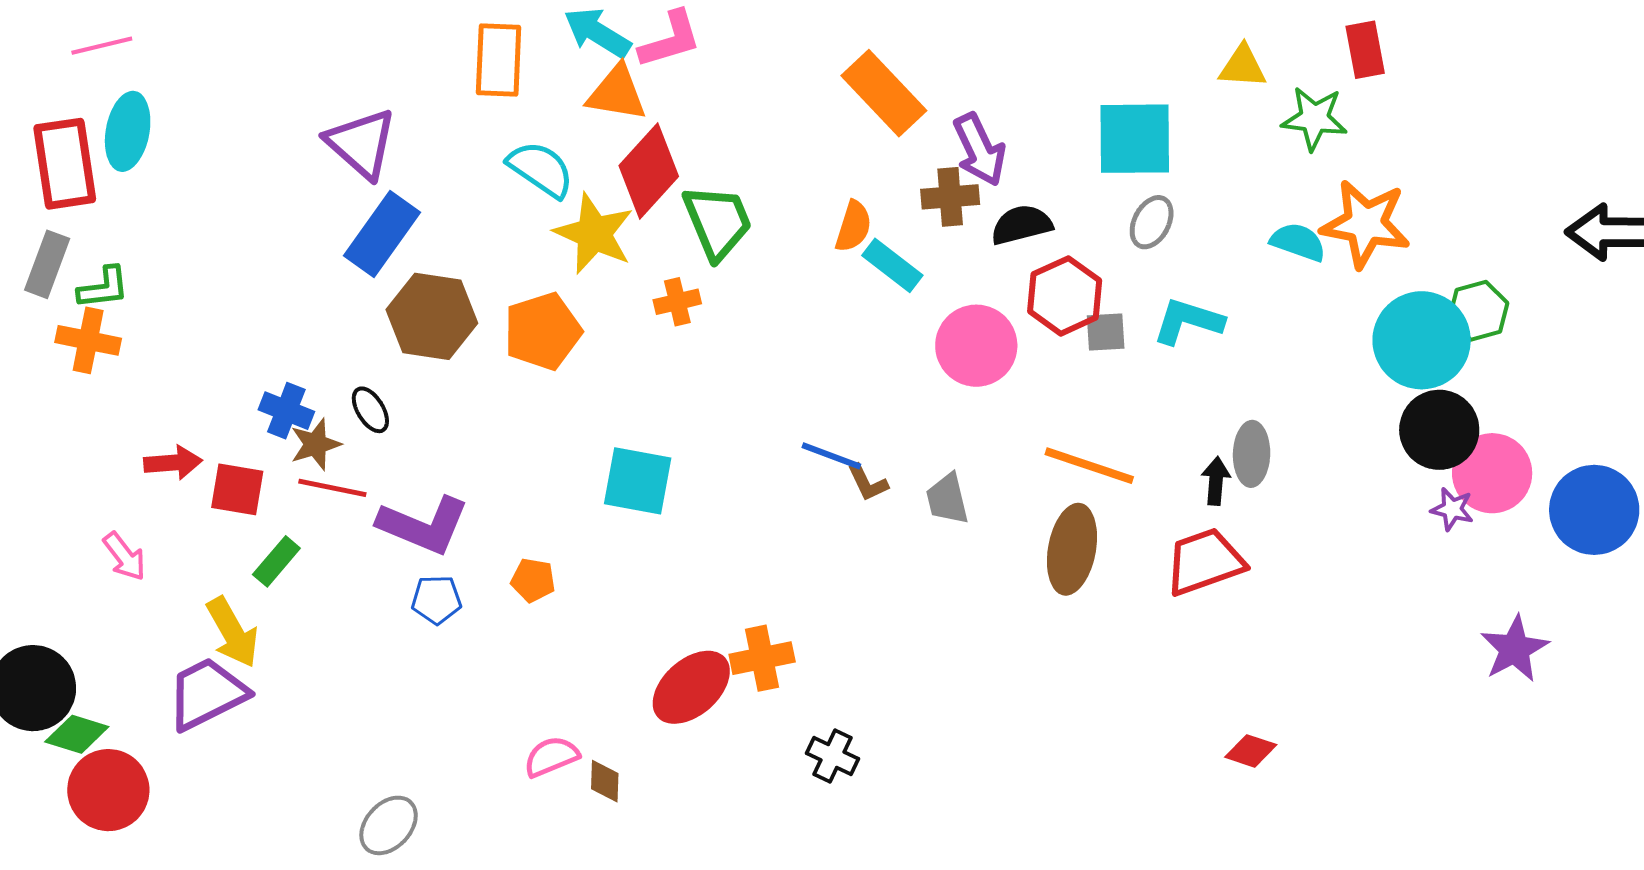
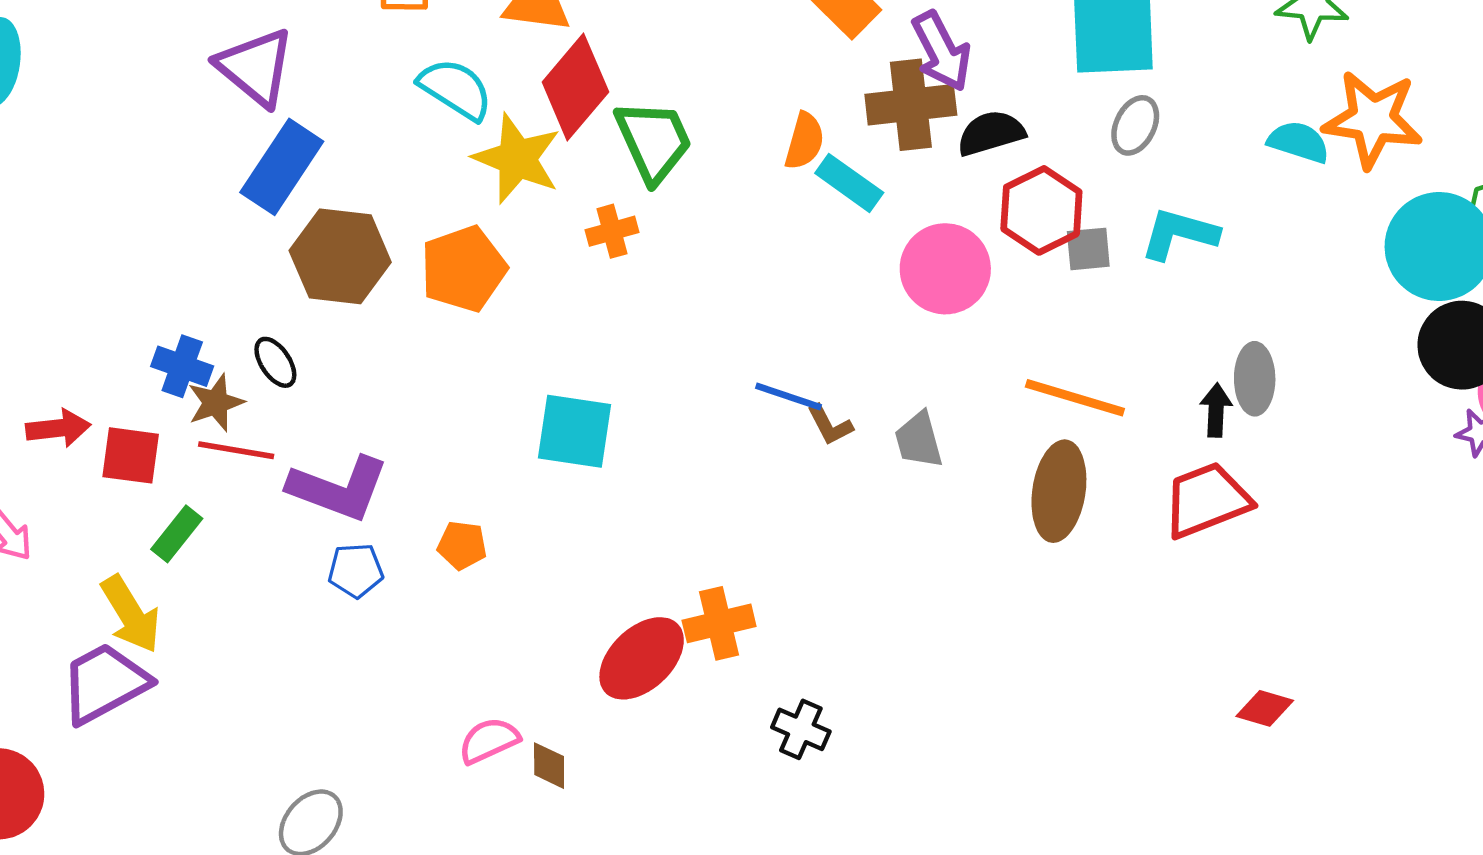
brown cross: (950, 197) -> (911, 105), size x1.4

